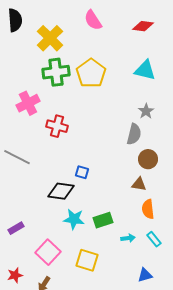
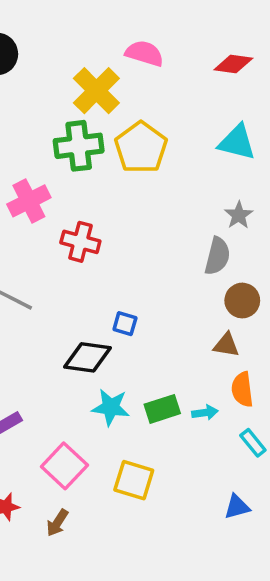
pink semicircle: (93, 20) -> (144, 53), turned 140
yellow cross: (50, 38) -> (96, 91), moved
cyan arrow: (128, 238) -> (205, 413), moved

